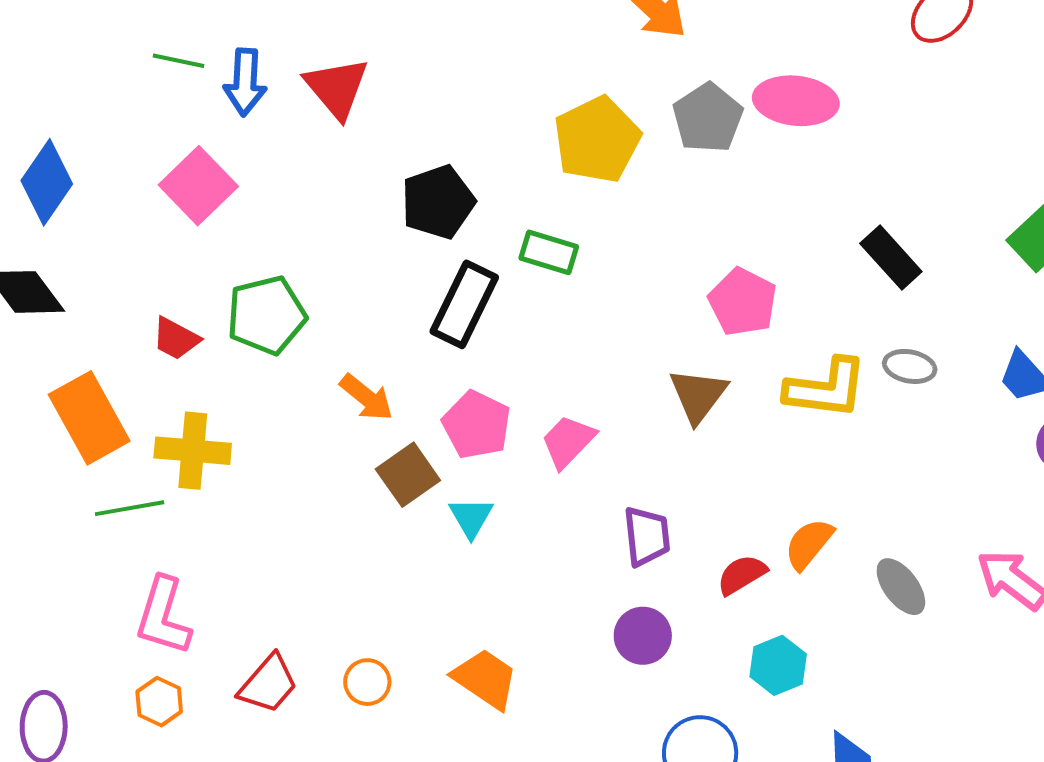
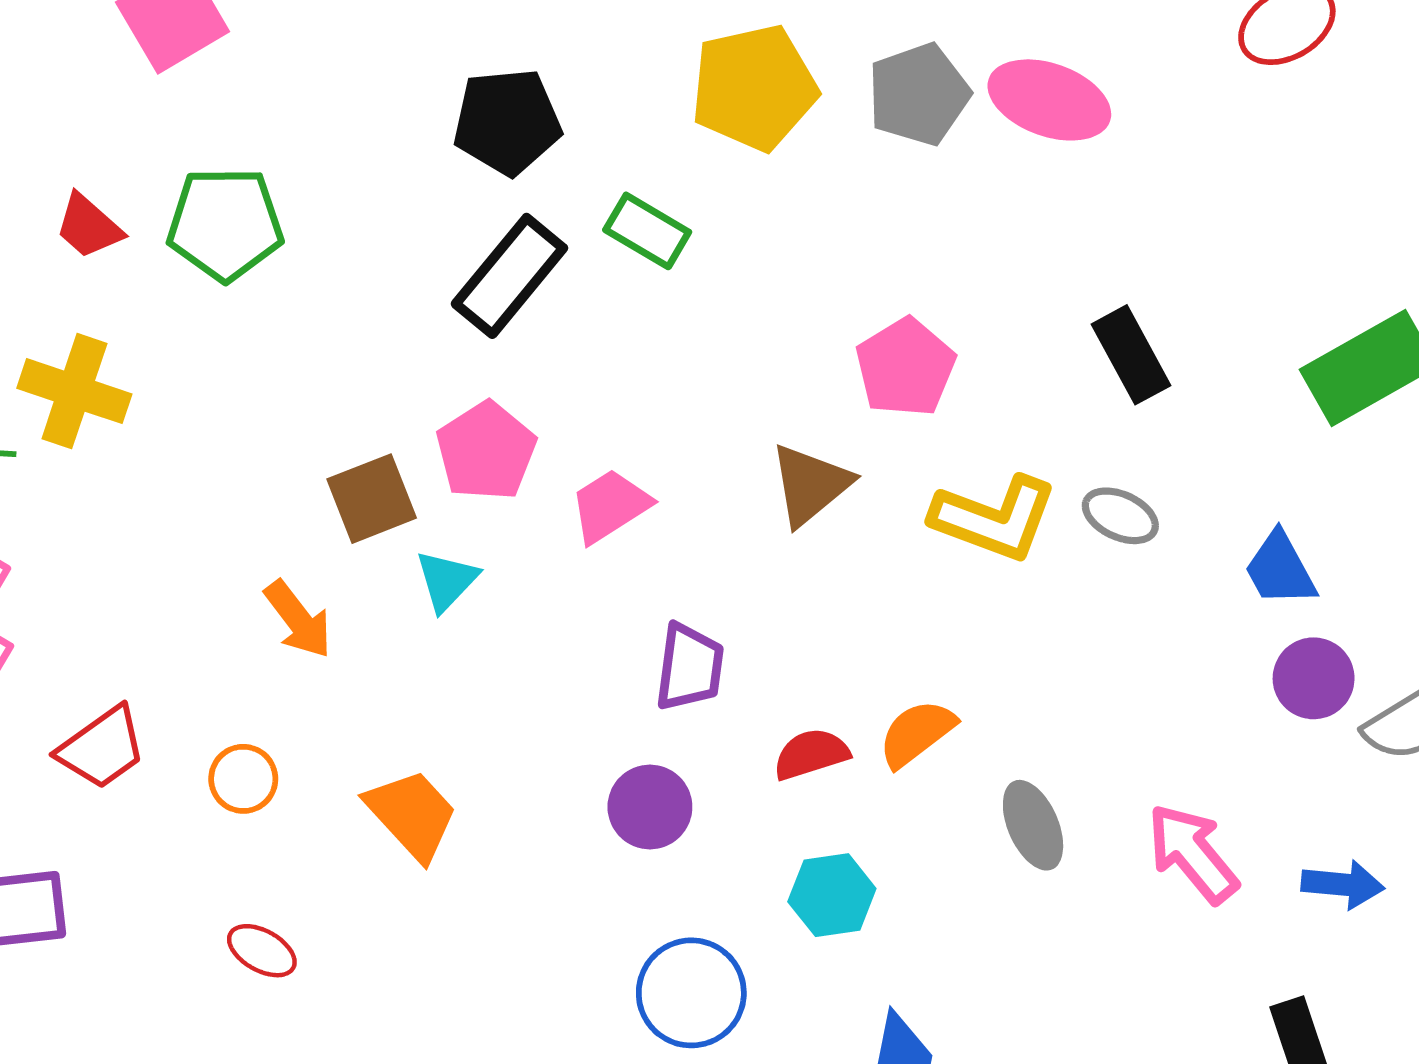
orange arrow: (366, 397) -> (298, 619), moved

